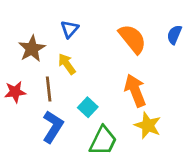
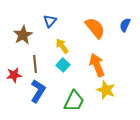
yellow arrow: (67, 64) -> (62, 46), moved
red star: (15, 92) -> (14, 75), moved
cyan square: (88, 107) -> (63, 65), moved

